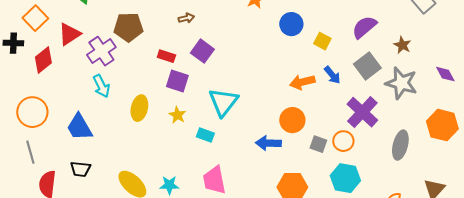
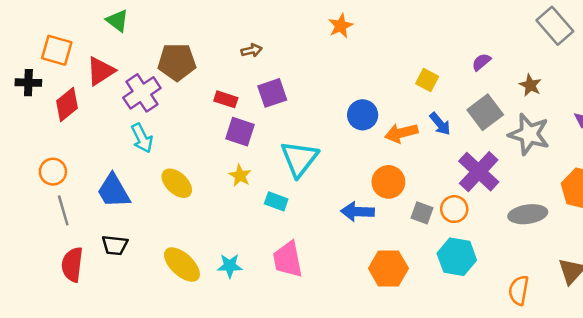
orange square: (35, 18) -> (57, 50), turned -30
blue circle: (291, 24) -> (363, 115), moved
purple semicircle: (364, 27) -> (481, 62), size x0.6
purple square: (202, 51) -> (272, 93), turned 35
yellow ellipse: (139, 108) -> (177, 183), moved, turned -60
orange circle: (32, 112) -> (53, 172), size x0.7
gray ellipse: (400, 145) -> (528, 214), turned 68
gray line: (30, 152) -> (63, 210), moved

